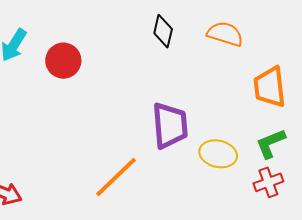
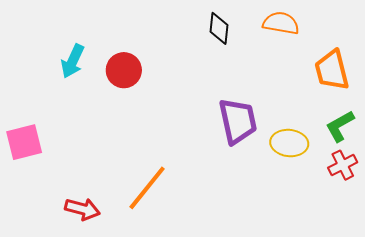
orange line: (116, 177) -> (147, 188), moved

